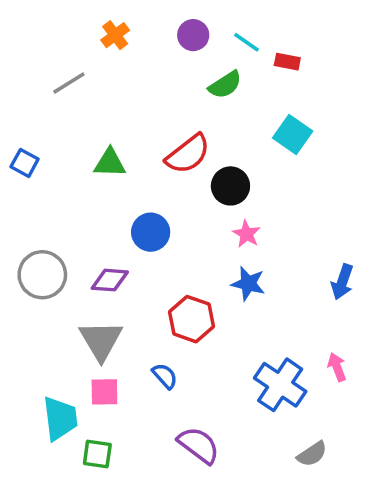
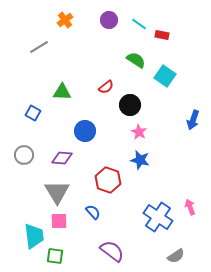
green semicircle: (225, 85) -> (136, 60), moved, turned -114
red semicircle: (188, 154) -> (106, 87), size x0.6
blue square: (25, 163) -> (33, 113), moved
gray circle: (42, 275) -> (24, 155), size x0.7
blue arrow: (342, 282) -> (193, 120), moved

